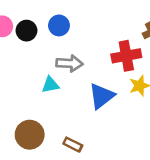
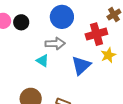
blue circle: (59, 25) -> (62, 17), moved, size x1.5
cyan triangle: (50, 85) -> (43, 61), turned 48

